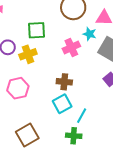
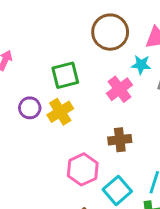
pink hexagon: (18, 88) -> (83, 169), moved
cyan square: (62, 104) -> (117, 190), moved

